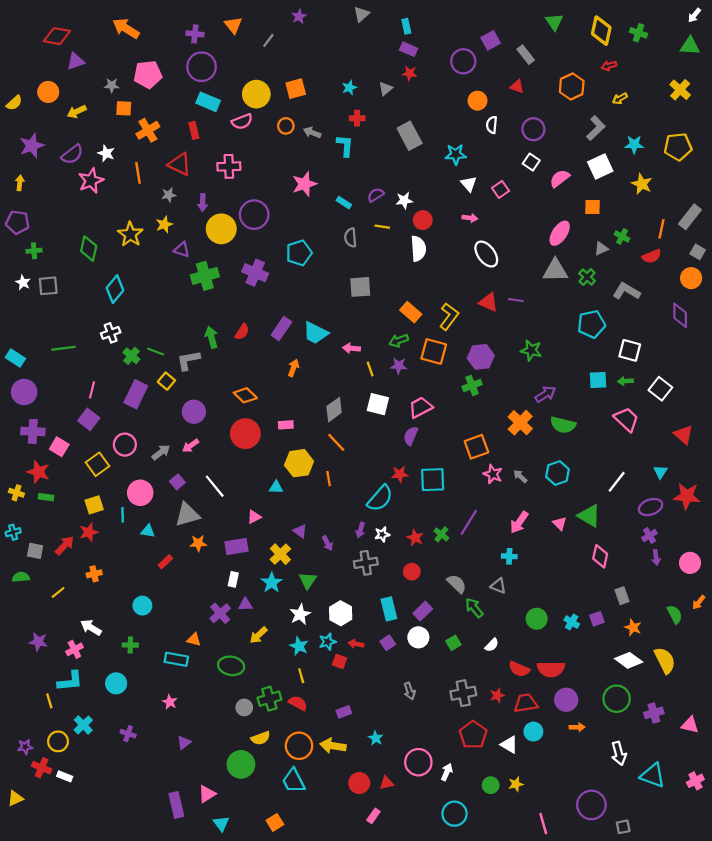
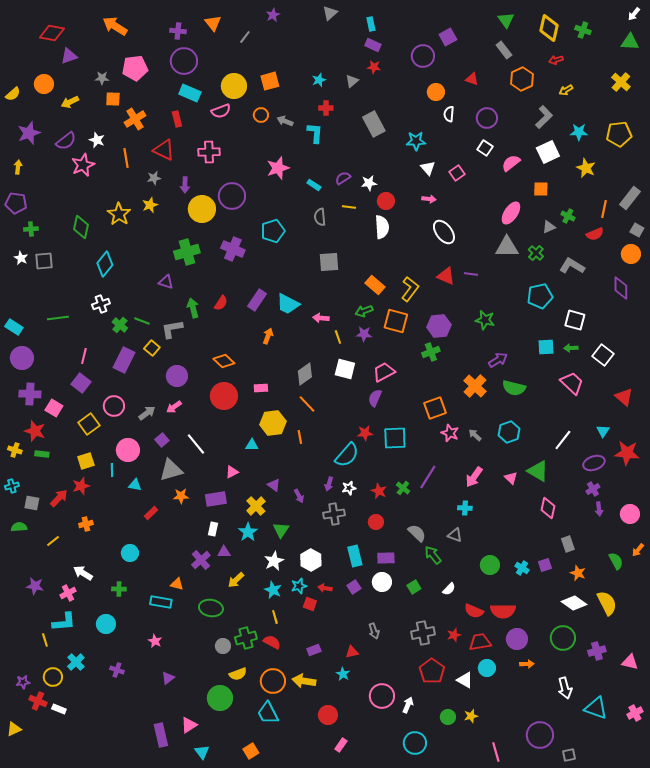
gray rectangle: (526, 55) -> (504, 50), moved
purple triangle: (182, 250) -> (166, 282), moved
purple rectangle: (423, 611) -> (386, 558), turned 42
red triangle: (387, 783) -> (352, 652), moved

